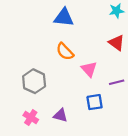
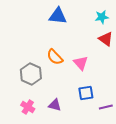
cyan star: (117, 11) -> (102, 17), moved
orange semicircle: (65, 52) -> (55, 57), moved
purple line: (117, 82) -> (106, 107), moved

